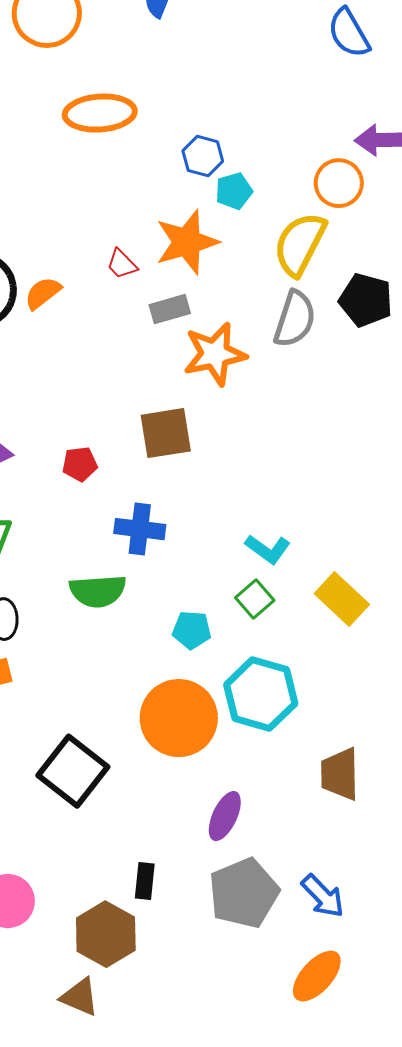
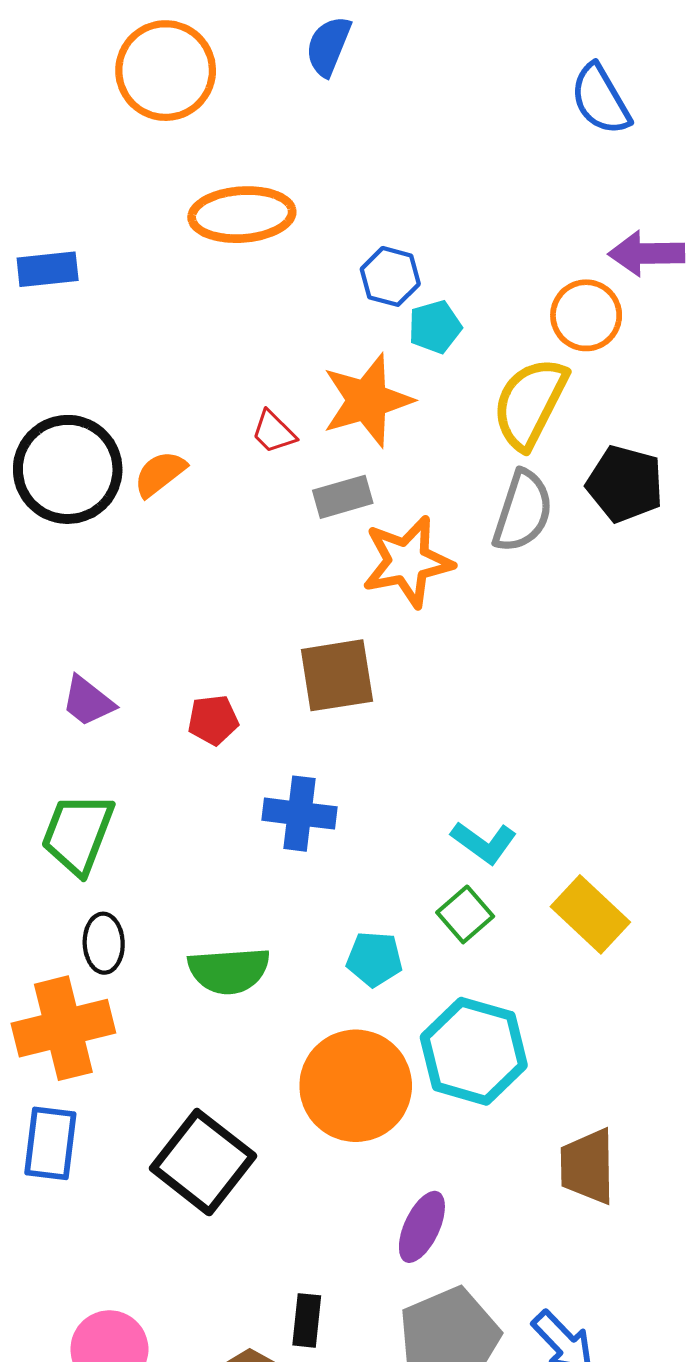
green semicircle: (98, 591) -> (229, 971), moved

